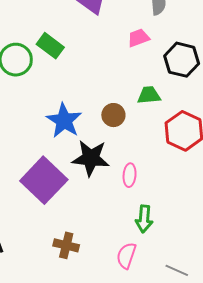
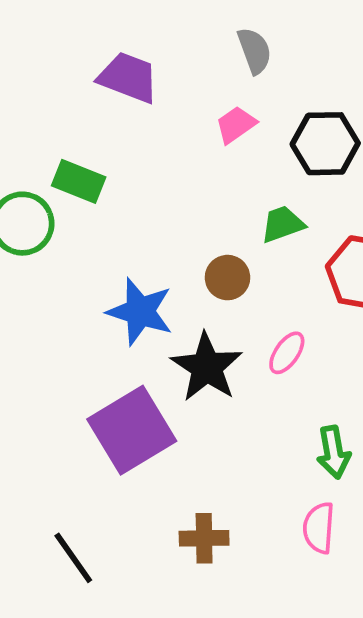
black star: (91, 158) -> (207, 367), turned -30
pink ellipse: (130, 175) -> (287, 353), moved, turned 45
purple square: (44, 180) -> (132, 430), turned 30

